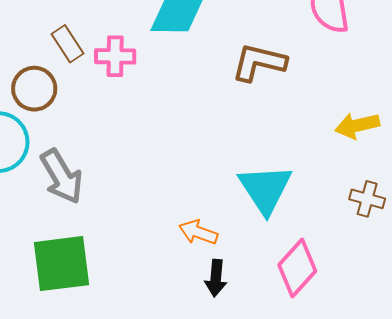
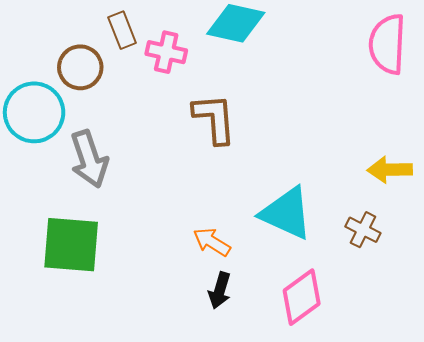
brown L-shape: (259, 62) -> (214, 119), moved, turned 60
cyan triangle: (265, 189) -> (286, 213), turned -44
brown cross: (367, 199) -> (363, 230), moved

